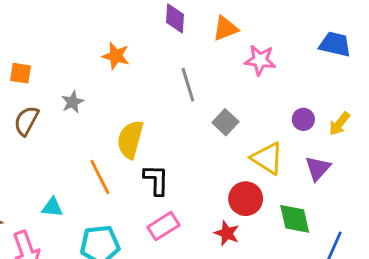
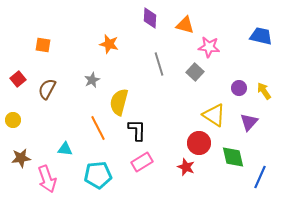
orange triangle: (225, 28) -> (185, 25), turned 36
orange square: (21, 73) -> (43, 45), moved
gray star: (73, 102) -> (92, 80), moved
gray square: (225, 122) -> (195, 72), moved
yellow arrow: (339, 124) -> (264, 91), turned 108

